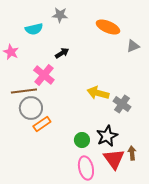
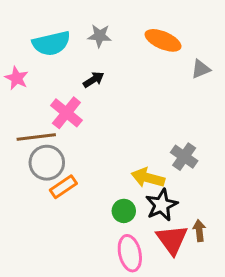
gray star: (60, 15) -> (100, 36), moved
cyan semicircle: (34, 29) -> (51, 43), size x1.4
yellow arrow: (98, 93) -> (148, 178), moved

